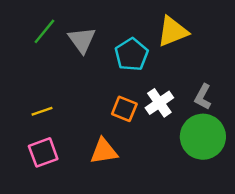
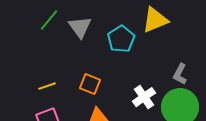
white cross: (159, 103) -> (144, 97), moved
orange square: (124, 109) -> (90, 84), moved

